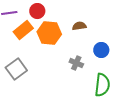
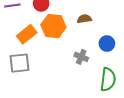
orange rectangle: (23, 30) -> (27, 34), moved
gray square: (16, 69) -> (20, 63), turned 30

